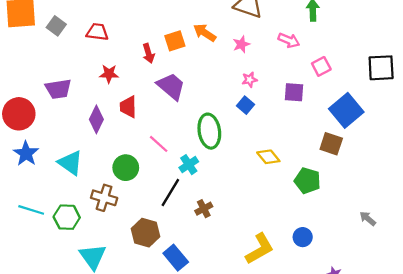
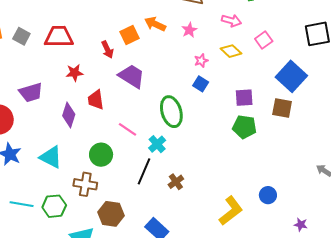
red trapezoid: (97, 32) -> (59, 37), size x1.4
purple square: (294, 92) -> (244, 98), moved
yellow diamond: (268, 157) -> (231, 51), moved
green pentagon: (307, 181) -> (244, 127), moved
brown hexagon: (145, 233) -> (111, 214), moved

